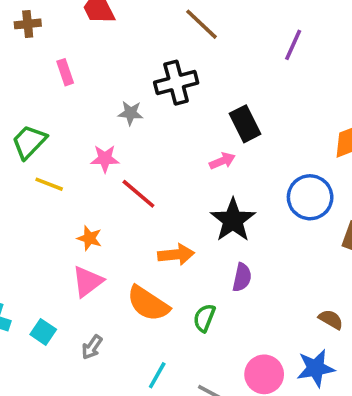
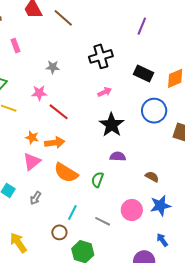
brown line: (202, 24) -> (63, 18), moved
black cross: (176, 83) -> (101, 56), moved
black rectangle: (245, 124) -> (143, 73), moved, turned -36
orange arrow: (176, 255) -> (55, 143), moved
purple semicircle: (242, 277) -> (118, 156), turned -98
brown semicircle: (331, 319) -> (152, 177), moved

